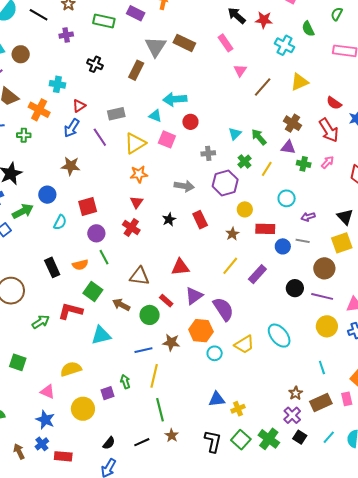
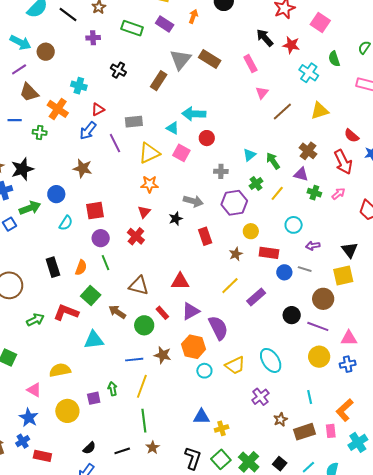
black star: (169, 219) -> (176, 219), moved
orange semicircle: (80, 265) -> (81, 268), turned -63
purple cross: (292, 415) -> (260, 397), moved

